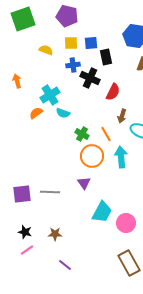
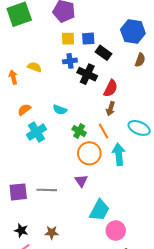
yellow semicircle: (46, 50) -> (34, 67), moved
black rectangle: (106, 57) -> (104, 53), turned -42
cyan cross: (50, 95) -> (36, 132), moved
orange semicircle: (36, 113) -> (24, 110), moved
brown arrow: (122, 116) -> (111, 109), moved
pink circle: (126, 223) -> (116, 231), moved

